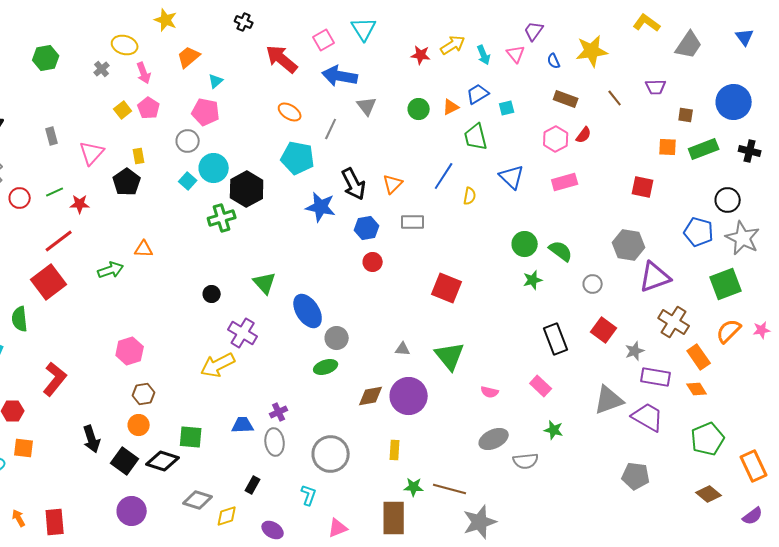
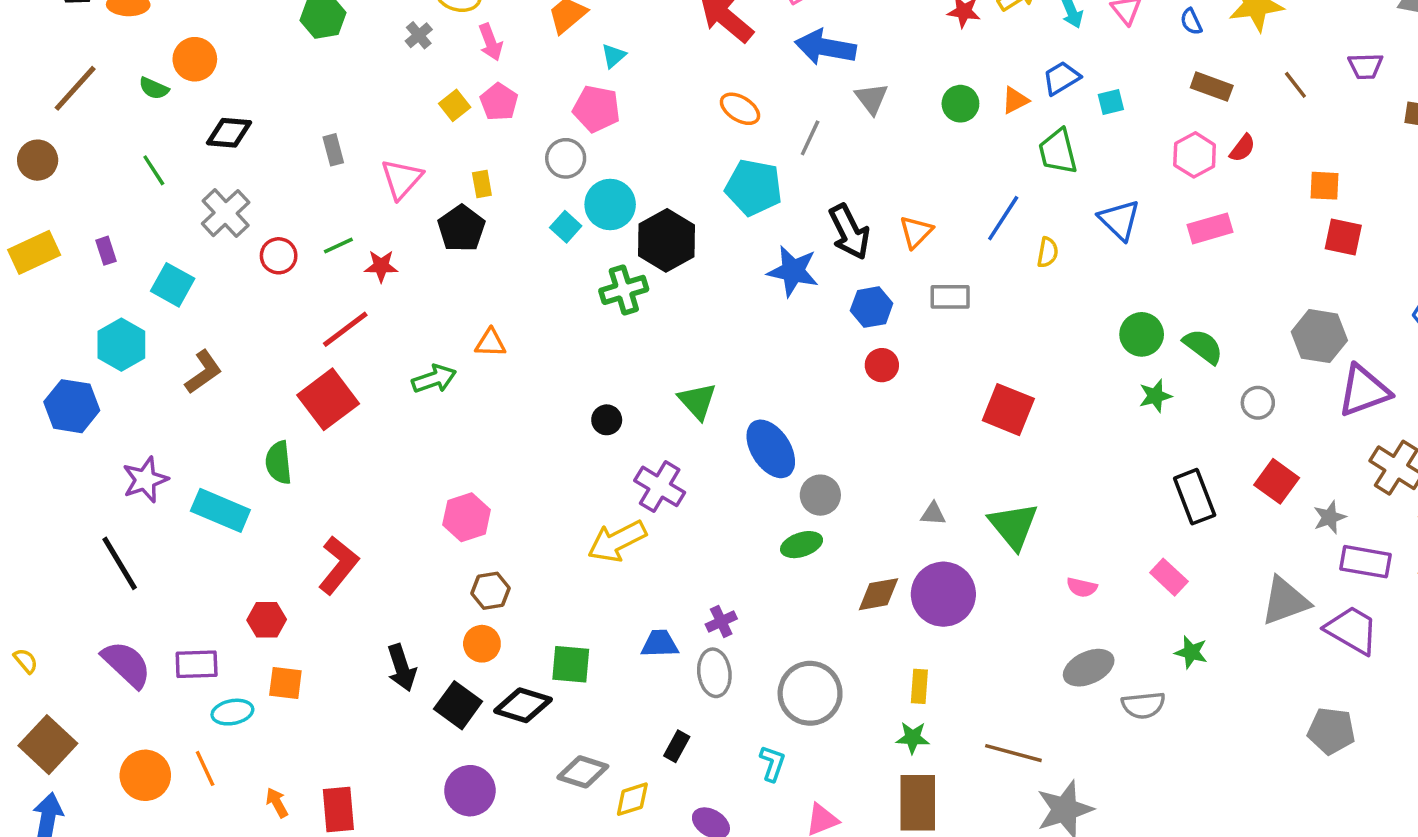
orange square: (668, 147) -> (1324, 186), moved
green star: (414, 487) -> (913, 738), moved

